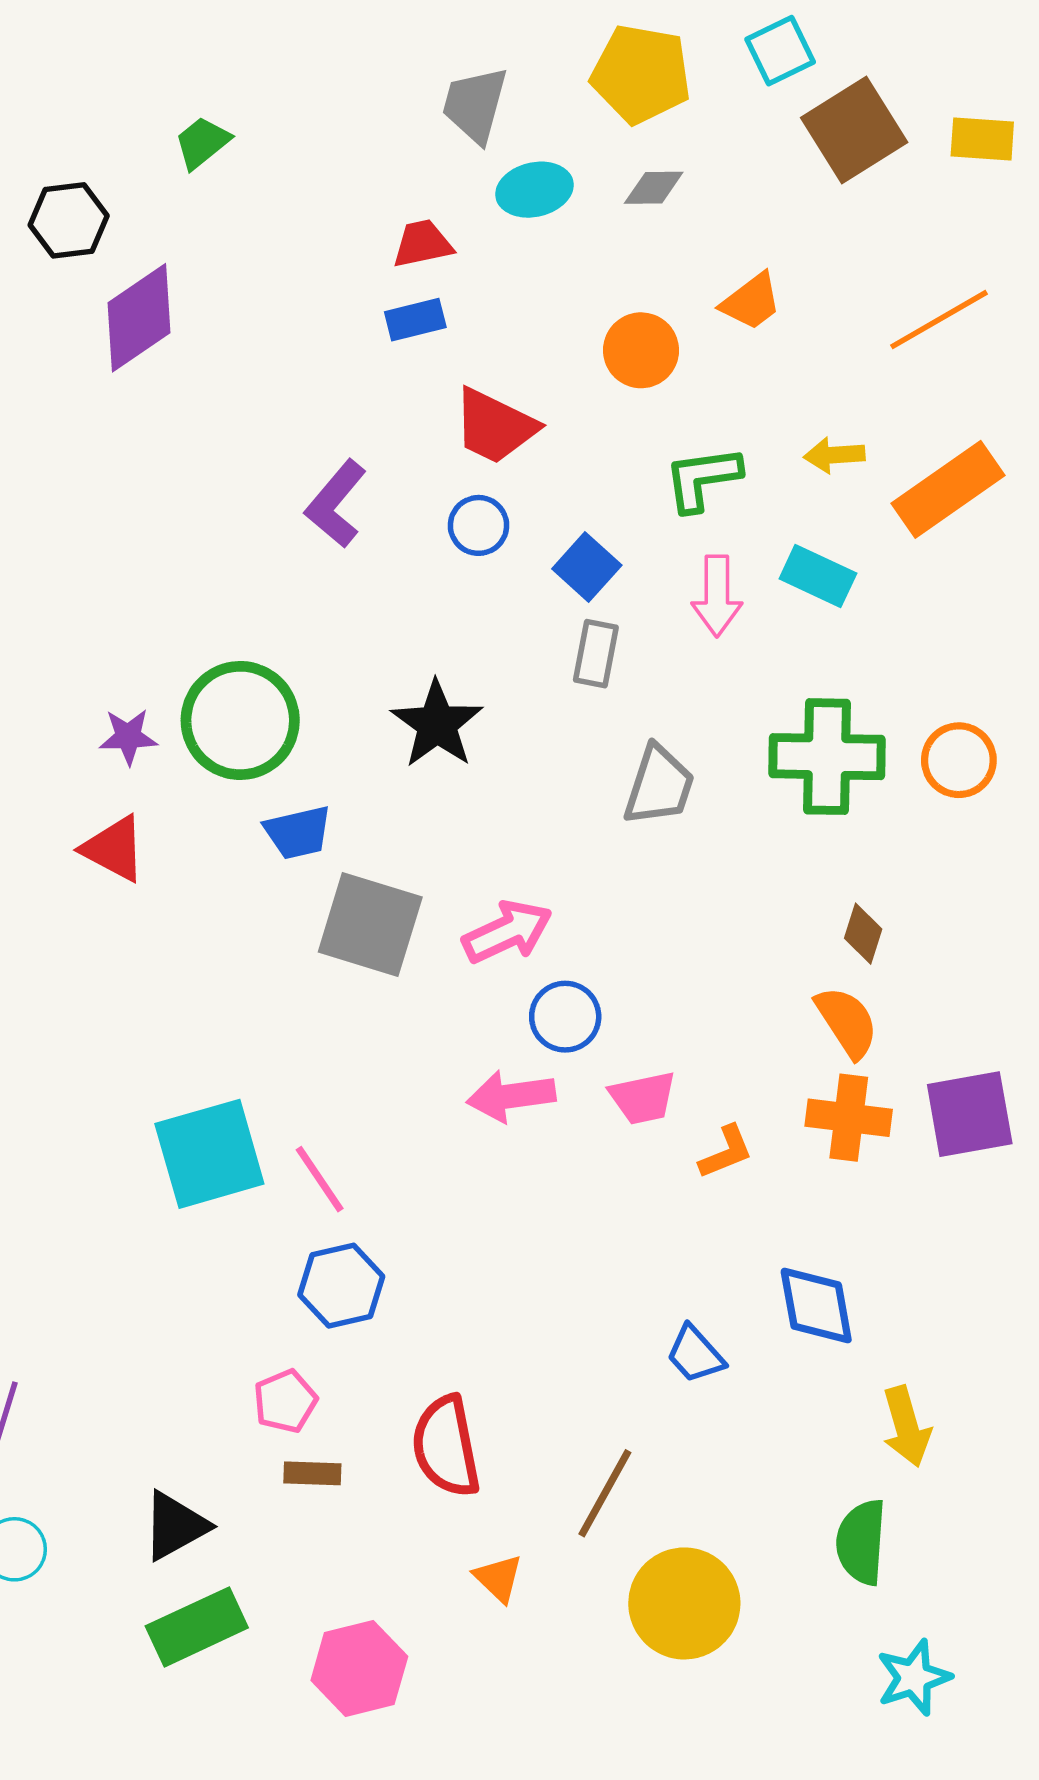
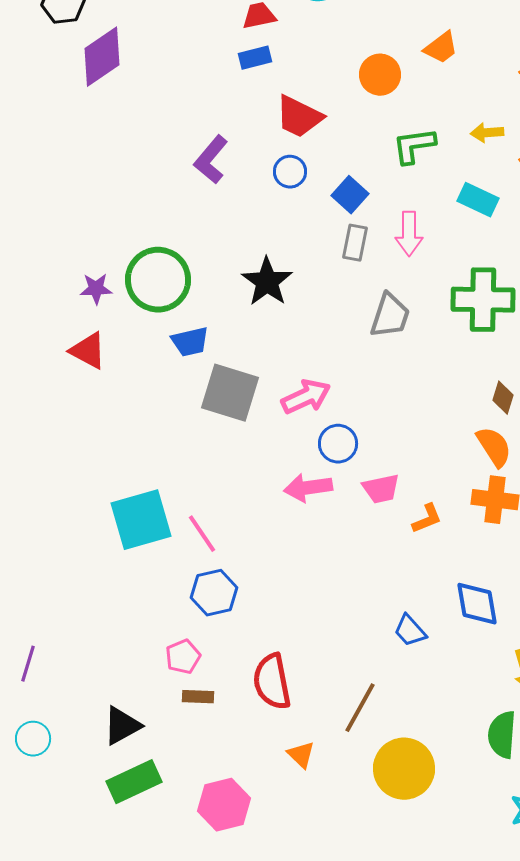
pink arrow: (717, 596) -> (409, 234), moved

